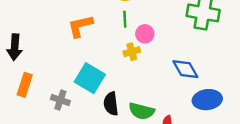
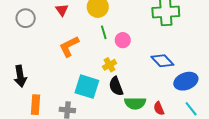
yellow cross: (132, 52) -> (109, 65), moved
black semicircle: (111, 104) -> (116, 86), moved

